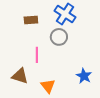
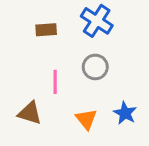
gray circle: (59, 37) -> (95, 67), moved
orange triangle: (48, 86) -> (86, 119), moved

